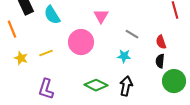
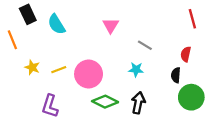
pink circle: (81, 42) -> (89, 74), moved
red semicircle: (161, 42) -> (186, 54), moved, turned 32
yellow line: (46, 53) -> (59, 70), moved
yellow star: (21, 58) -> (32, 67), moved

